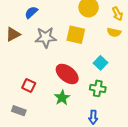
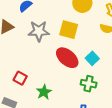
red ellipse: (67, 74) -> (67, 58), moved
green star: (62, 98) -> (44, 92), moved

